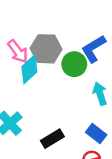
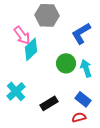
gray hexagon: (46, 49) -> (47, 15), moved
green circle: (74, 64) -> (66, 63), moved

